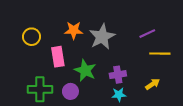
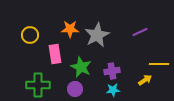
yellow line: (160, 54) -> (159, 64), moved
purple circle: (70, 91) -> (75, 89), moved

